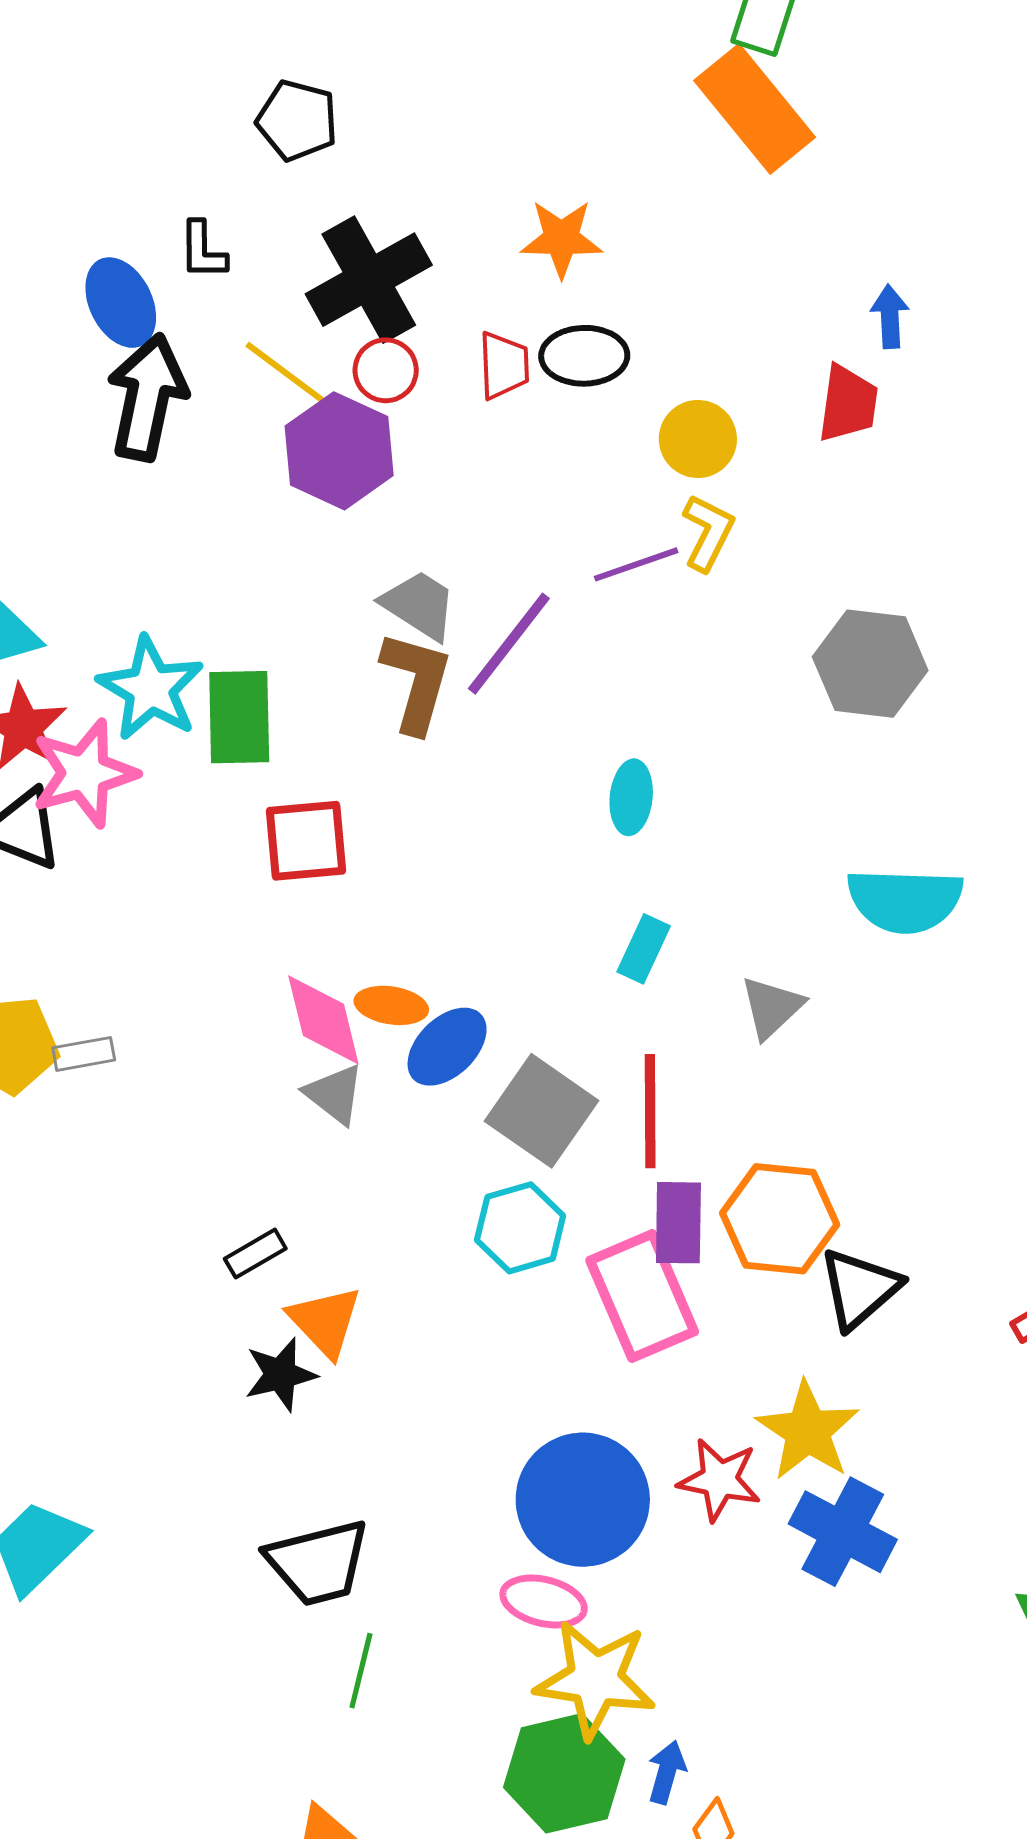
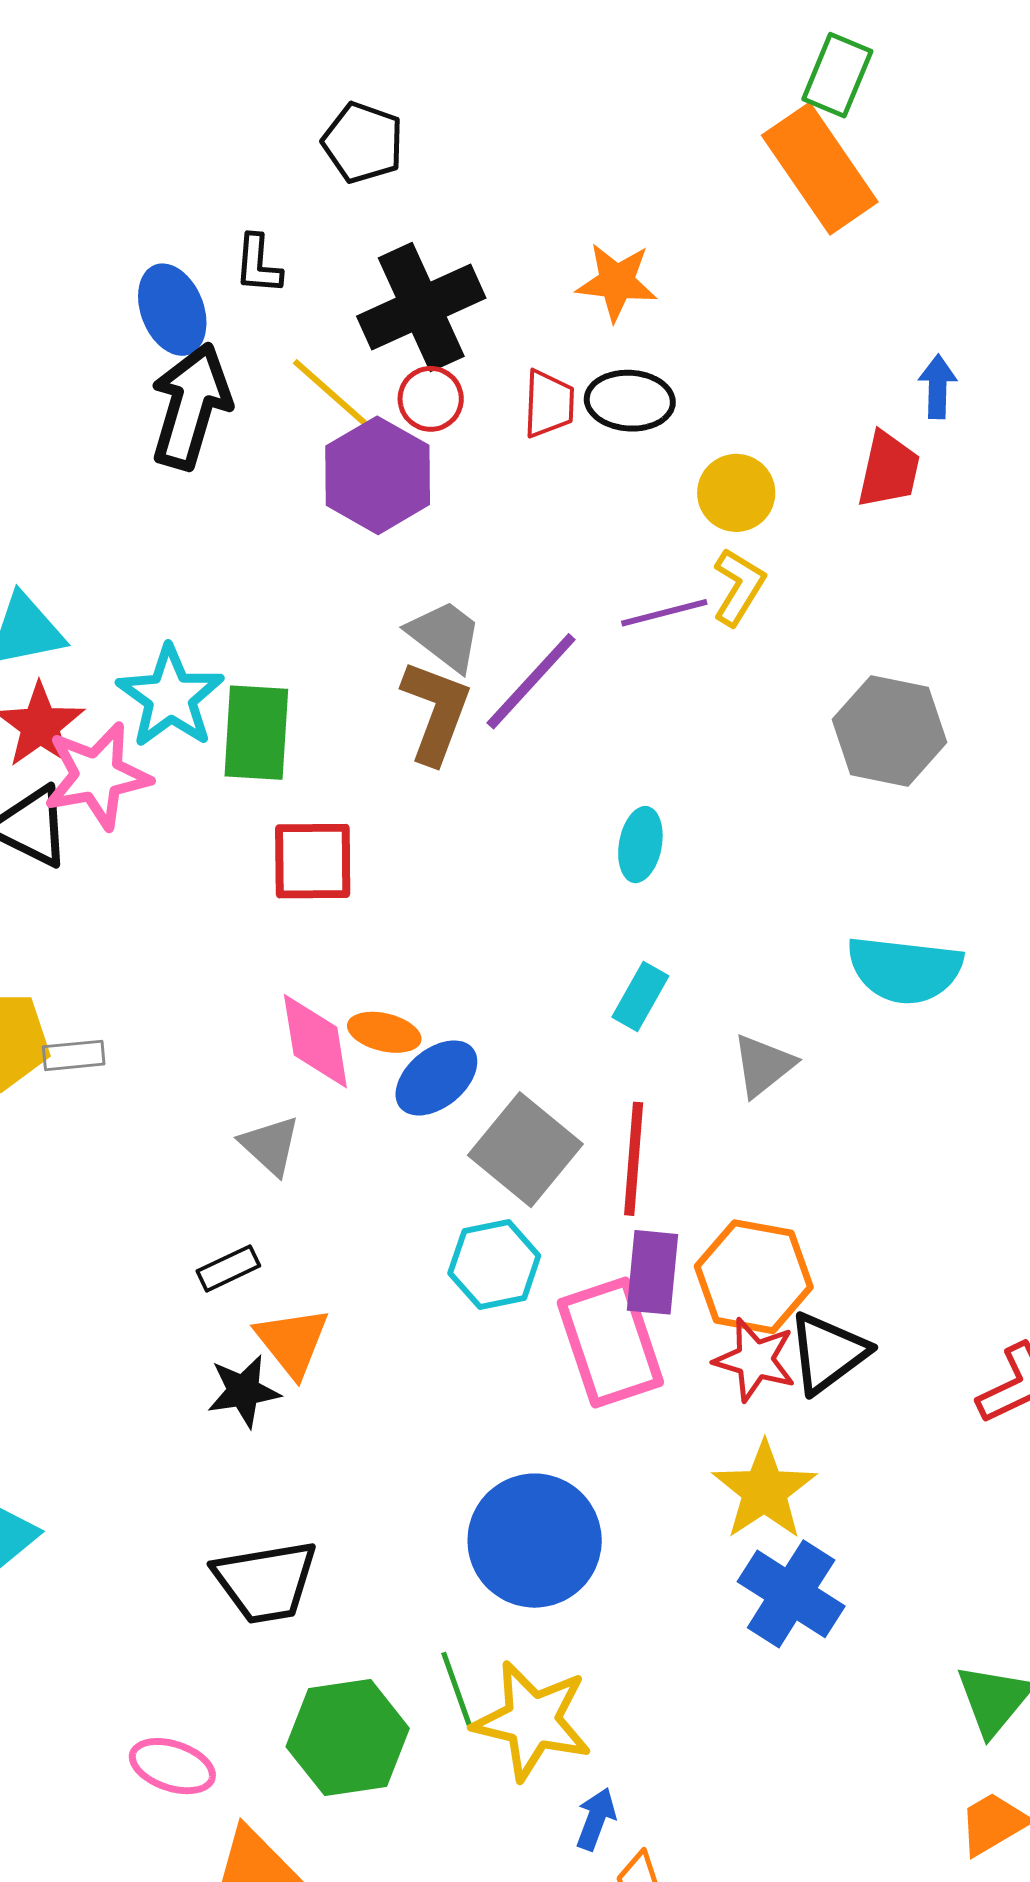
gray triangle: (335, 1094) -> (270, 1145), moved
red star: (719, 1480) -> (755, 1360), moved
pink ellipse: (544, 1601) -> (172, 1766), moved
green line: (361, 1671) -> (456, 1689), moved, turned -38
green hexagon: (564, 1773) -> (348, 1737), moved

